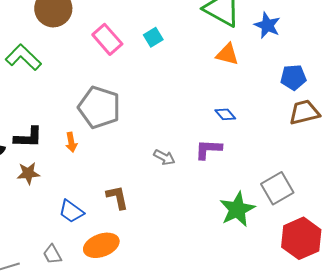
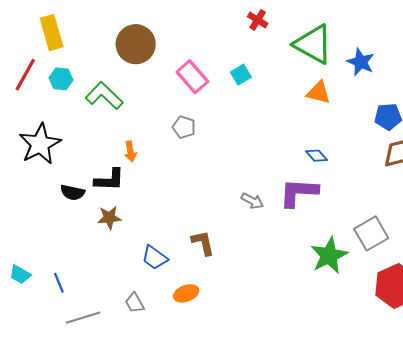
gray pentagon: (99, 107) -> (184, 127), moved, size x0.5
orange arrow: (71, 142) -> (130, 151), moved
purple L-shape: (208, 149) -> (299, 192), size x1.4
orange ellipse: (101, 245) -> (186, 293), size x0.7

